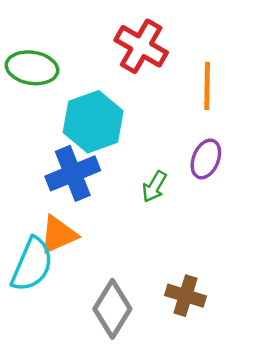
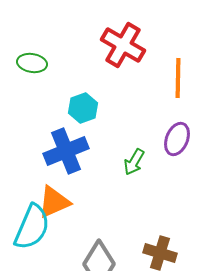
green ellipse: (32, 68) -> (32, 63), size x0.7
cyan hexagon: (93, 122) -> (83, 108), size x0.6

